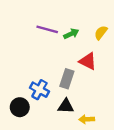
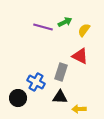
yellow semicircle: (101, 33) -> (84, 30), moved
green arrow: (71, 34) -> (65, 22), moved

